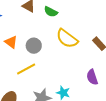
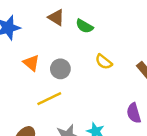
yellow semicircle: (67, 39) -> (104, 62), size x0.6

